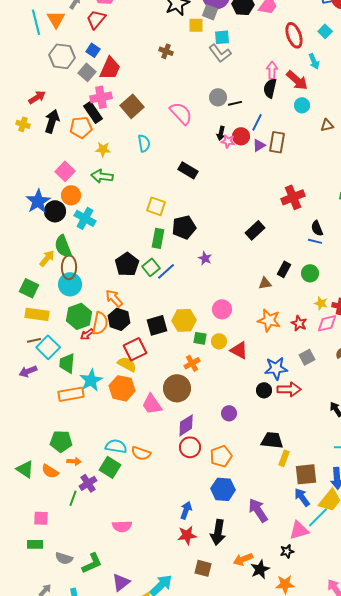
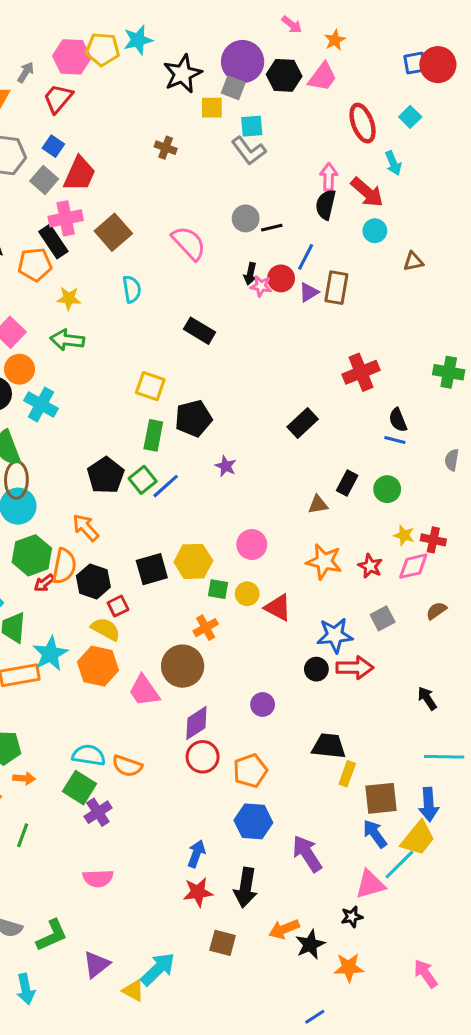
black hexagon: (119, 319) -> (93, 581), moved
red square: (135, 349) -> (118, 606), size x0.6
purple cross: (88, 483) -> (98, 812), moved

